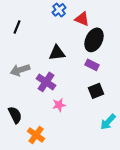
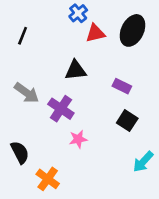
red triangle: (82, 19) -> (95, 33), moved, turned -35
black ellipse: (94, 40) -> (133, 30), moved
gray arrow: (20, 70) -> (26, 93), turned -126
black square: (96, 91) -> (127, 121), turned -35

